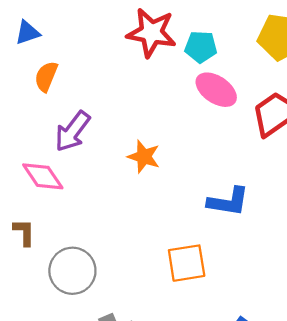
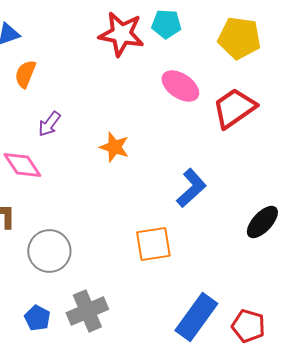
cyan pentagon: (201, 47) -> (166, 24), moved
purple arrow: (72, 131) -> (49, 124), size x0.7
blue L-shape: (228, 202) -> (191, 188), turned -51

